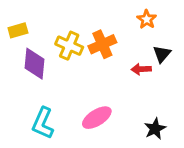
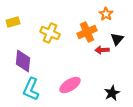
orange cross: (102, 44) -> (87, 32), moved
purple diamond: (35, 64) -> (23, 61), moved

